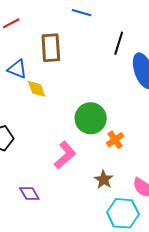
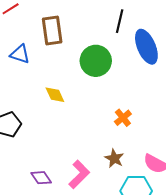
yellow diamond: (37, 89) -> (55, 95), moved
green circle: (91, 118) -> (96, 61), moved
pink L-shape: (65, 155) -> (79, 174), moved

